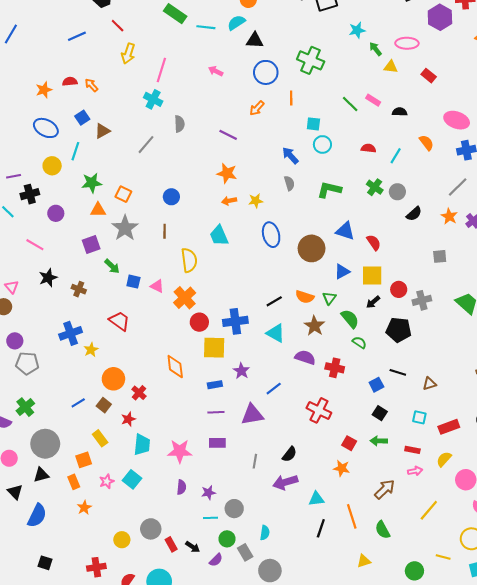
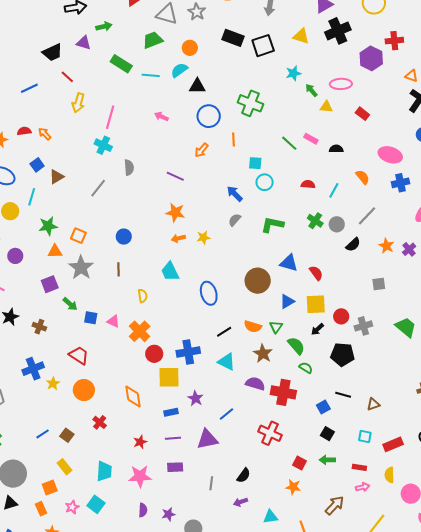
gray semicircle: (289, 183) -> (235, 220), turned -120
gray line: (458, 187) -> (367, 216), moved
blue ellipse: (271, 235) -> (209, 293), moved
yellow semicircle: (189, 260) -> (143, 296), size x0.6
red cross: (335, 368) -> (283, 392), size x1.4
orange circle: (113, 379) -> (84, 390), moved
red star: (128, 419) -> (140, 442), moved
yellow semicircle: (444, 459) -> (389, 475), turned -42
purple arrow: (285, 482) -> (241, 502), size x0.6

